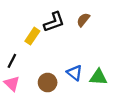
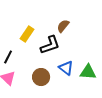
brown semicircle: (83, 20) -> (63, 26), moved
black L-shape: (54, 22) -> (50, 45), moved

